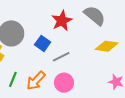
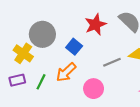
gray line: (61, 57) -> (112, 62), moved
orange arrow: (36, 81) -> (66, 72), moved

